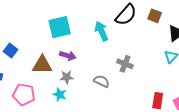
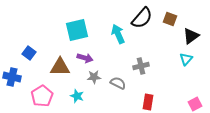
gray cross: (125, 64) -> (141, 66), turned -35
gray star: (67, 77) -> (94, 77), moved
pink pentagon: (24, 94) -> (42, 96), turned 30
red rectangle: (158, 101) -> (148, 102), moved

